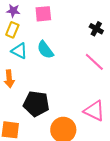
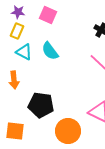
pink square: (43, 14) -> (48, 15), turned 30

